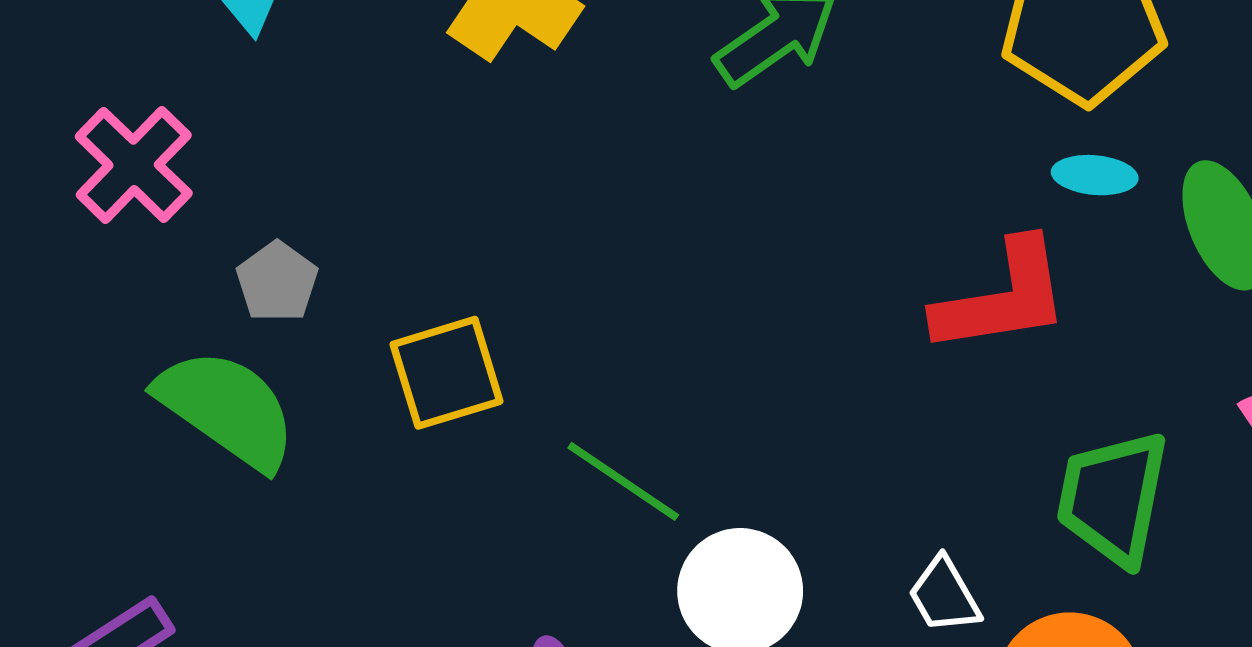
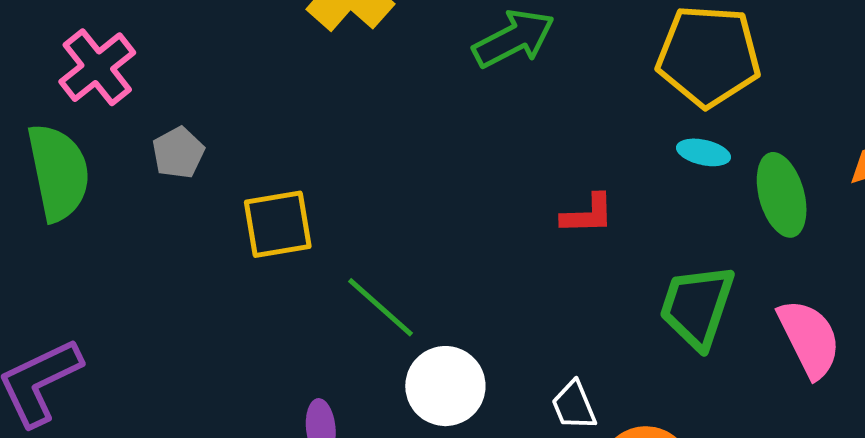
red L-shape: (1002, 297) -> (588, 214), moved, size x0.6
green semicircle: (227, 409) -> (58, 172), moved, turned 36
green trapezoid: (1113, 498) -> (697, 306), moved

